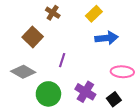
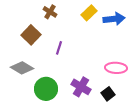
blue arrow: (106, 38) -> (114, 19), moved
purple line: (62, 60) -> (59, 48), moved

